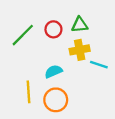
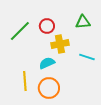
green triangle: (80, 25) -> (83, 22), moved
yellow cross: (80, 50) -> (60, 44), moved

